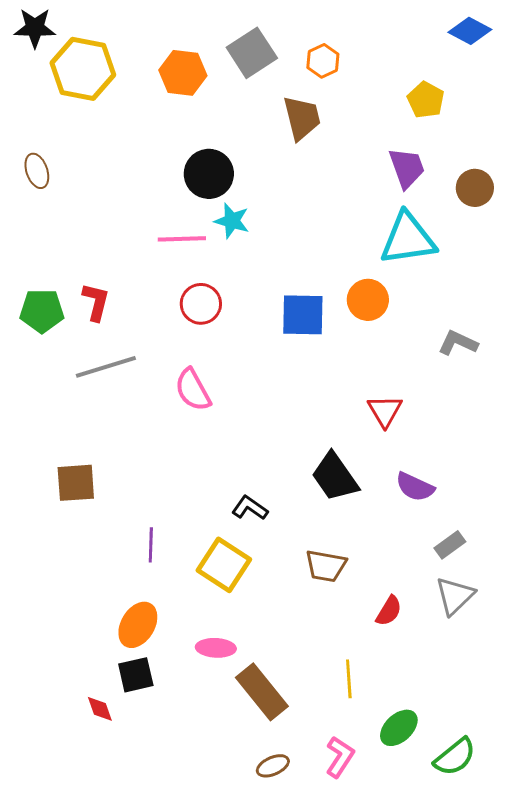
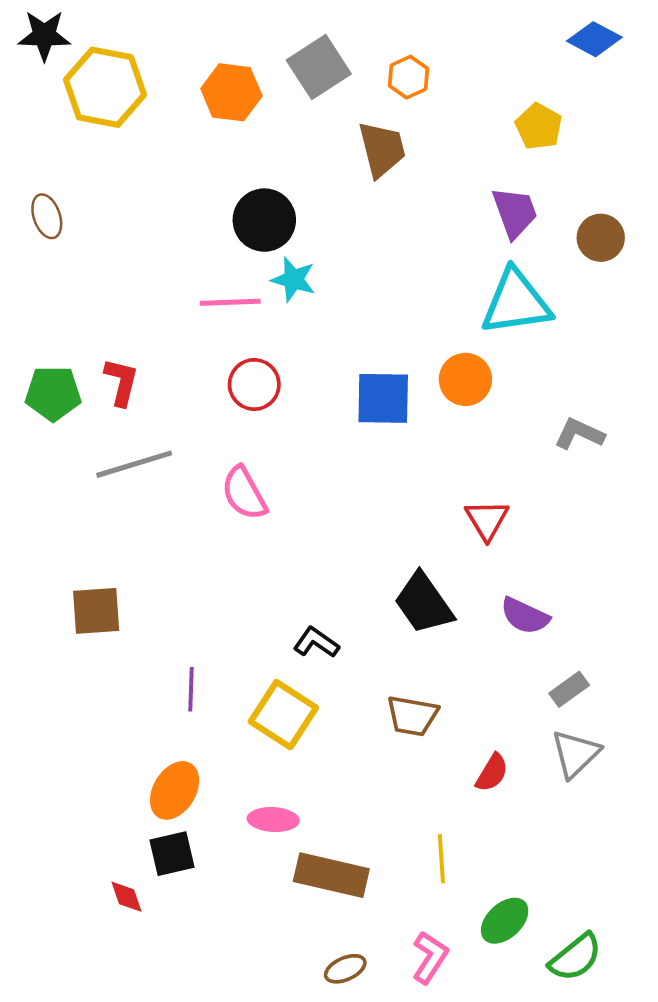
brown rectangle: (262, 692) -> (331, 875), turned -38

